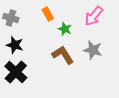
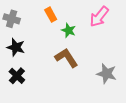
gray star: (93, 50) -> (107, 74), moved
black cross: (16, 72) -> (17, 76), size x0.7

